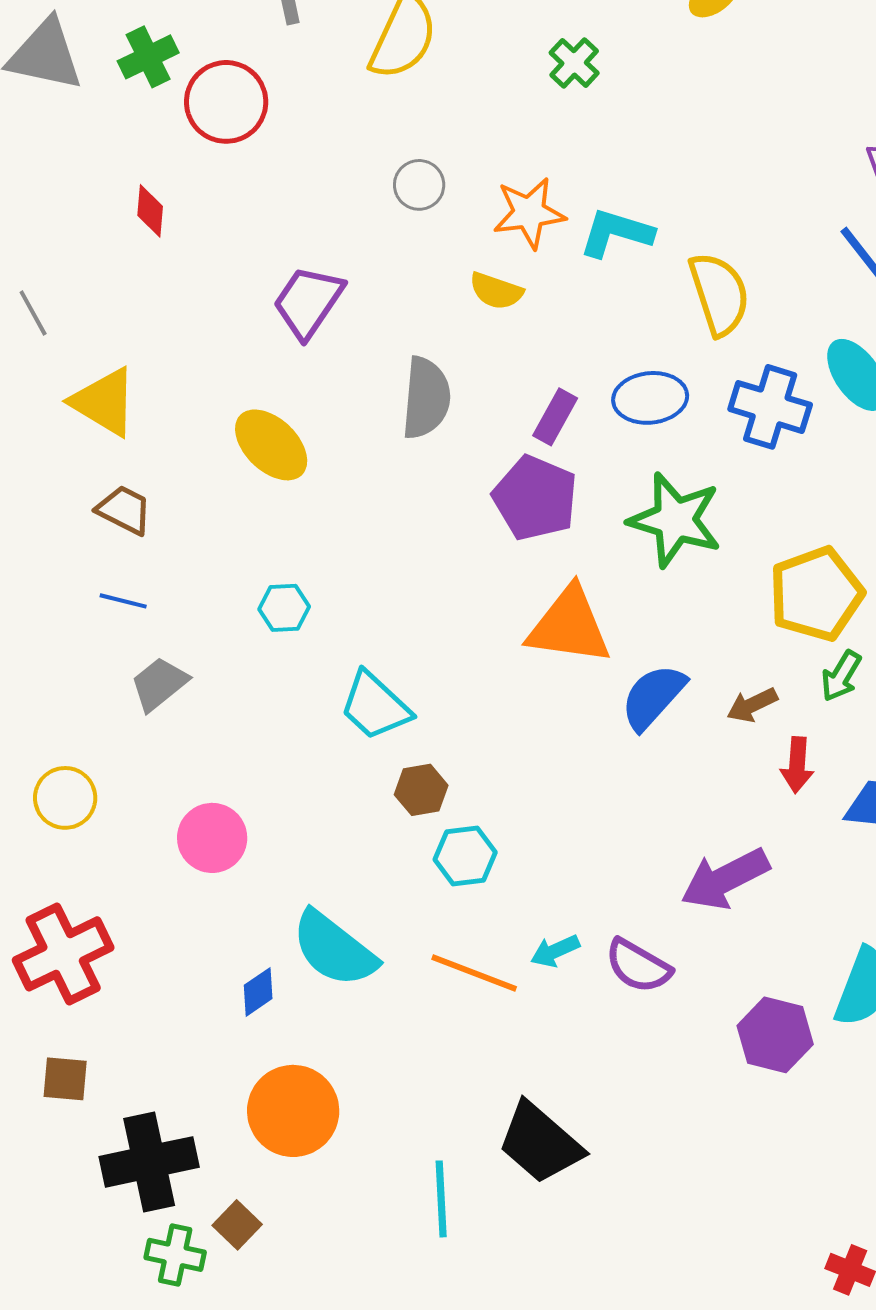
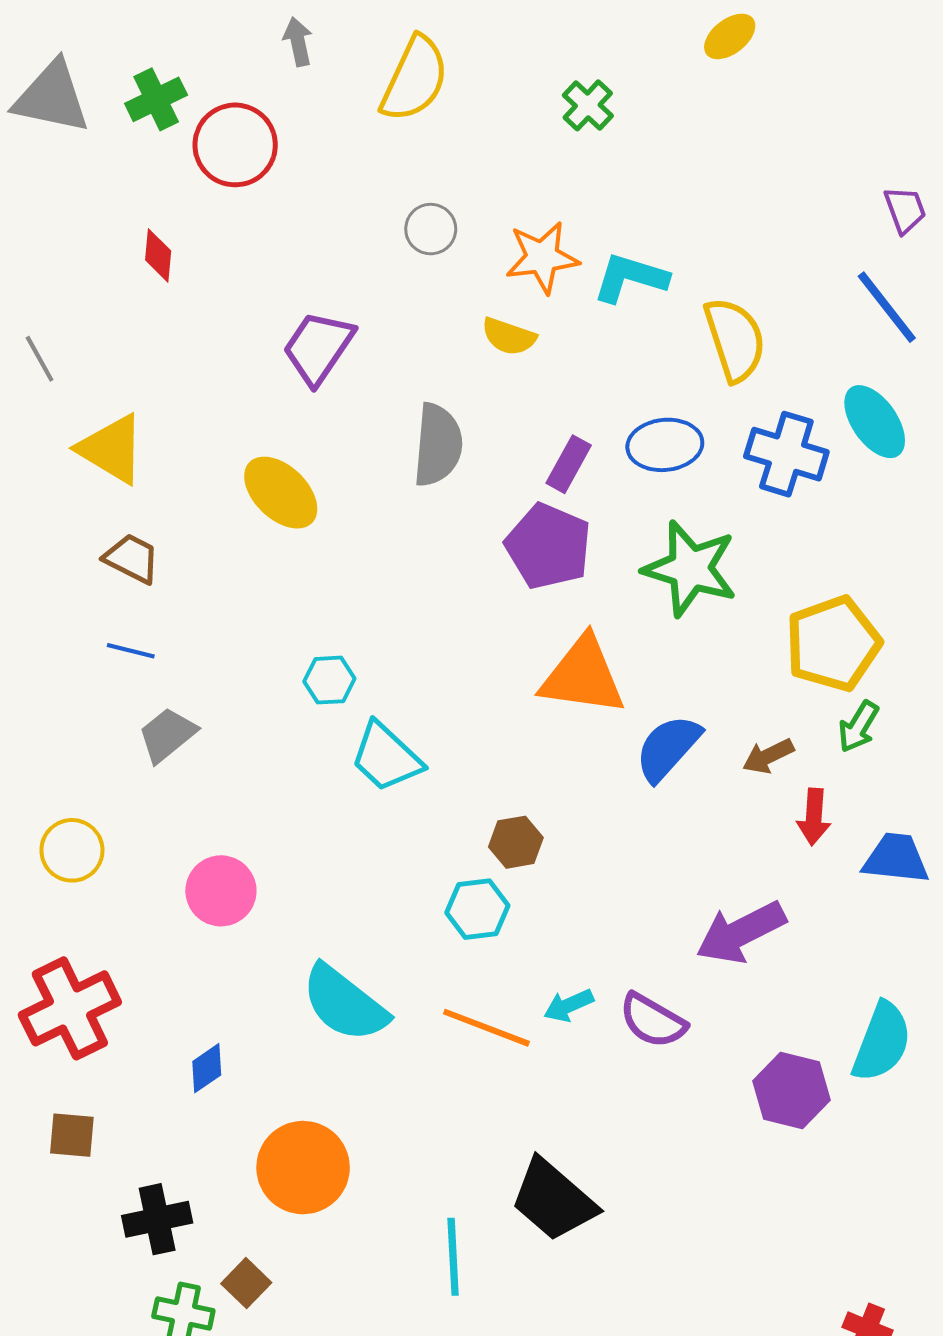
cyan hexagon: (284, 608) -> (329, 680), moved
brown hexagon: (421, 790) -> (516, 842), moved
blue diamond: (258, 992) -> (207, 1068), moved
black cross: (149, 1162) -> (157, 1219), size x0.7

